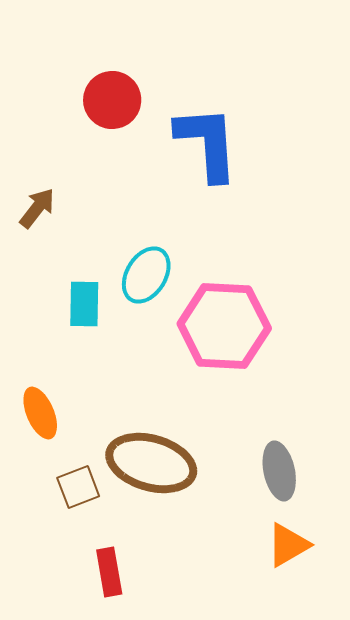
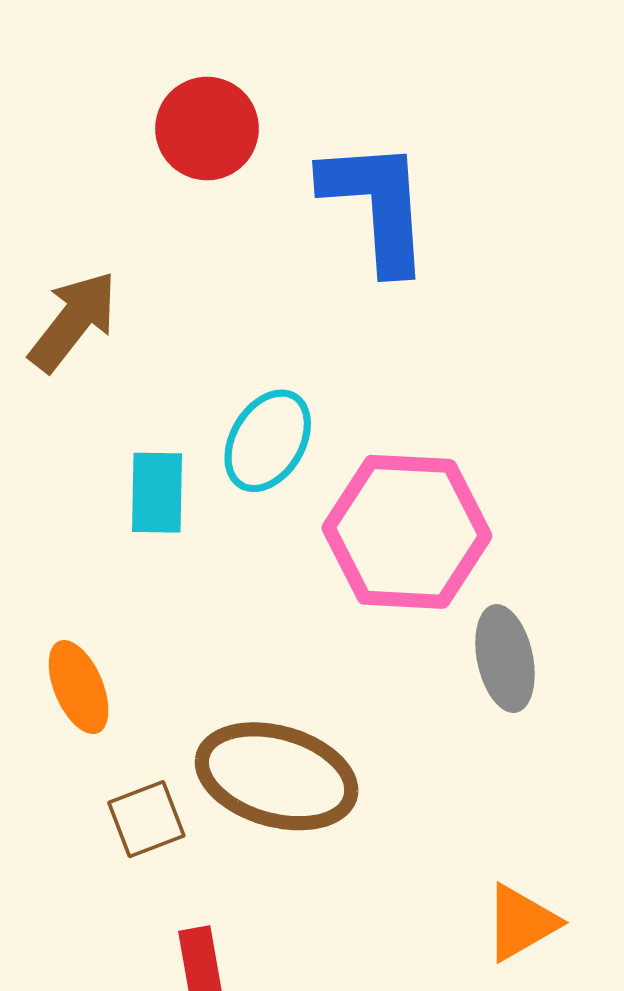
brown arrow: (37, 208) -> (73, 321), size x1.4
gray ellipse: (279, 471) -> (505, 659), moved

